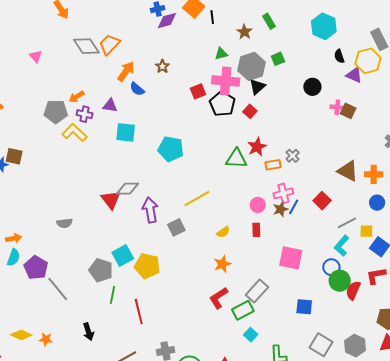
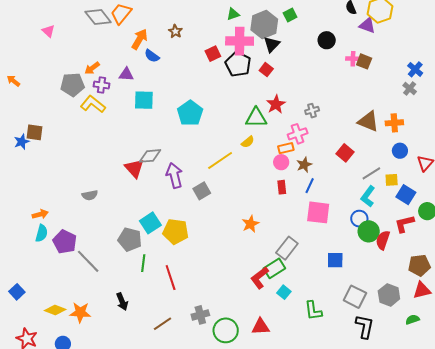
cyan pentagon: (171, 149) -> (190, 113), turned 30
gray cross: (293, 156) -> (312, 111), turned 32
orange rectangle: (273, 165) -> (286, 148), moved
pink cross: (283, 193) -> (298, 134), moved
blue line: (294, 207) -> (310, 186), moved
yellow semicircle: (223, 232) -> (248, 142), moved
red L-shape: (219, 298) -> (260, 278), moved
orange star: (46, 339) -> (80, 312), size x1.5

